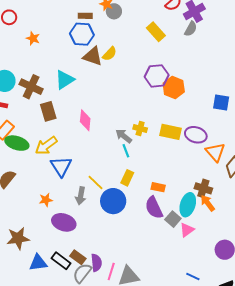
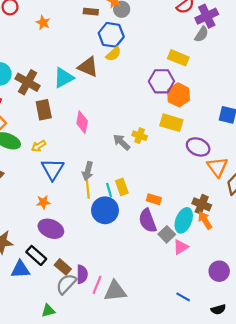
yellow rectangle: (156, 32) -> (178, 58), moved, turned -30
blue hexagon: (82, 34) -> (111, 35), moved
orange star: (33, 38) -> (43, 23), moved
brown triangle: (93, 56) -> (88, 67), moved
yellow rectangle: (170, 132) -> (171, 123), moved
yellow arrow: (46, 146) -> (39, 146), size x0.6
cyan line: (126, 151) -> (109, 190), moved
yellow rectangle: (127, 178) -> (122, 187), turned -49
yellow line: (96, 183) -> (88, 189), turned 36
gray arrow: (81, 196) -> (88, 171), moved
orange star: (46, 200) -> (43, 202), moved
black rectangle: (61, 261) -> (36, 255), moved

